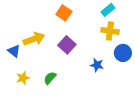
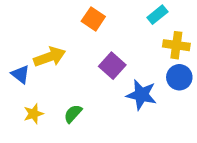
yellow cross: (110, 31) -> (176, 45), moved
purple square: (67, 45) -> (112, 66), moved
blue star: (97, 65) -> (141, 95), size x1.5

